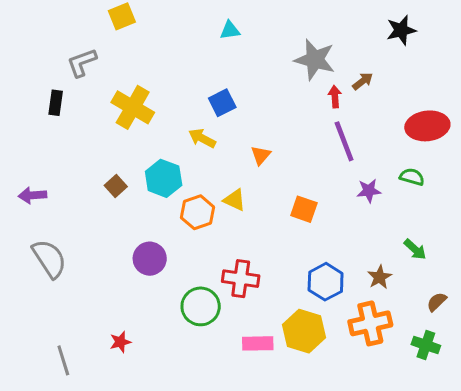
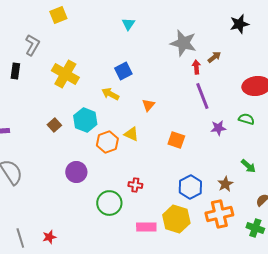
cyan triangle: (230, 30) -> (128, 24), turned -48
gray L-shape: (82, 63) -> (32, 45), turned 140
red cross: (241, 279) -> (135, 185), size x0.6
red star: (120, 342) -> (49, 237), moved

